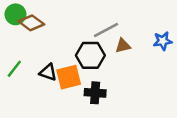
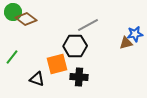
brown triangle: (123, 46) -> (126, 43), moved
black triangle: (48, 72) -> (37, 79), moved

